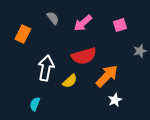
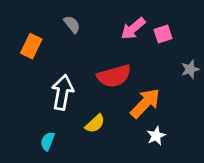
pink arrow: (83, 23) -> (133, 29), moved
yellow semicircle: (70, 81) -> (95, 124), moved

